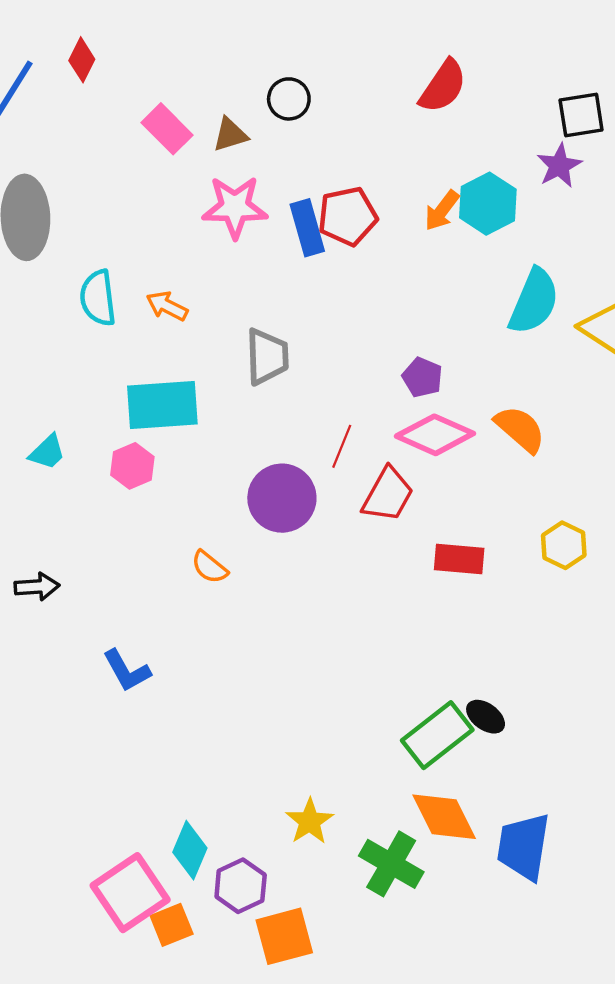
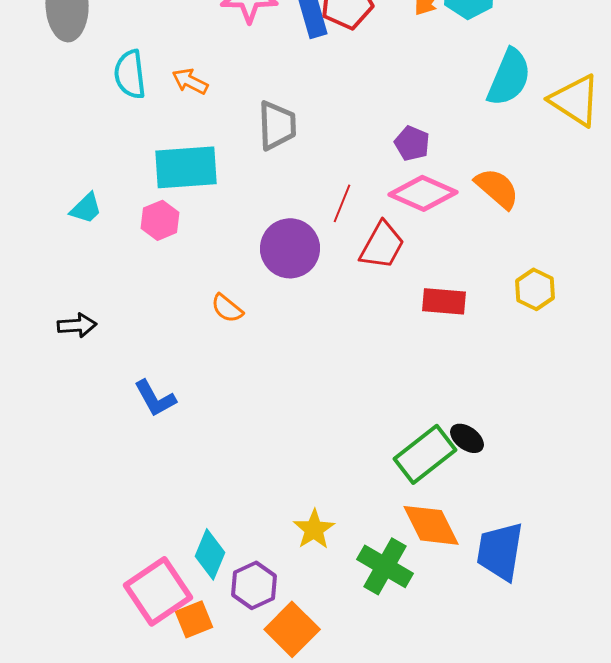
orange square: (284, 936) -> (292, 629), turned -30

